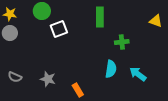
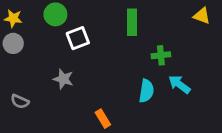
yellow triangle: (156, 21) -> (202, 16), moved
cyan arrow: (138, 74) -> (179, 84), moved
gray star: (48, 79) -> (63, 79), moved

